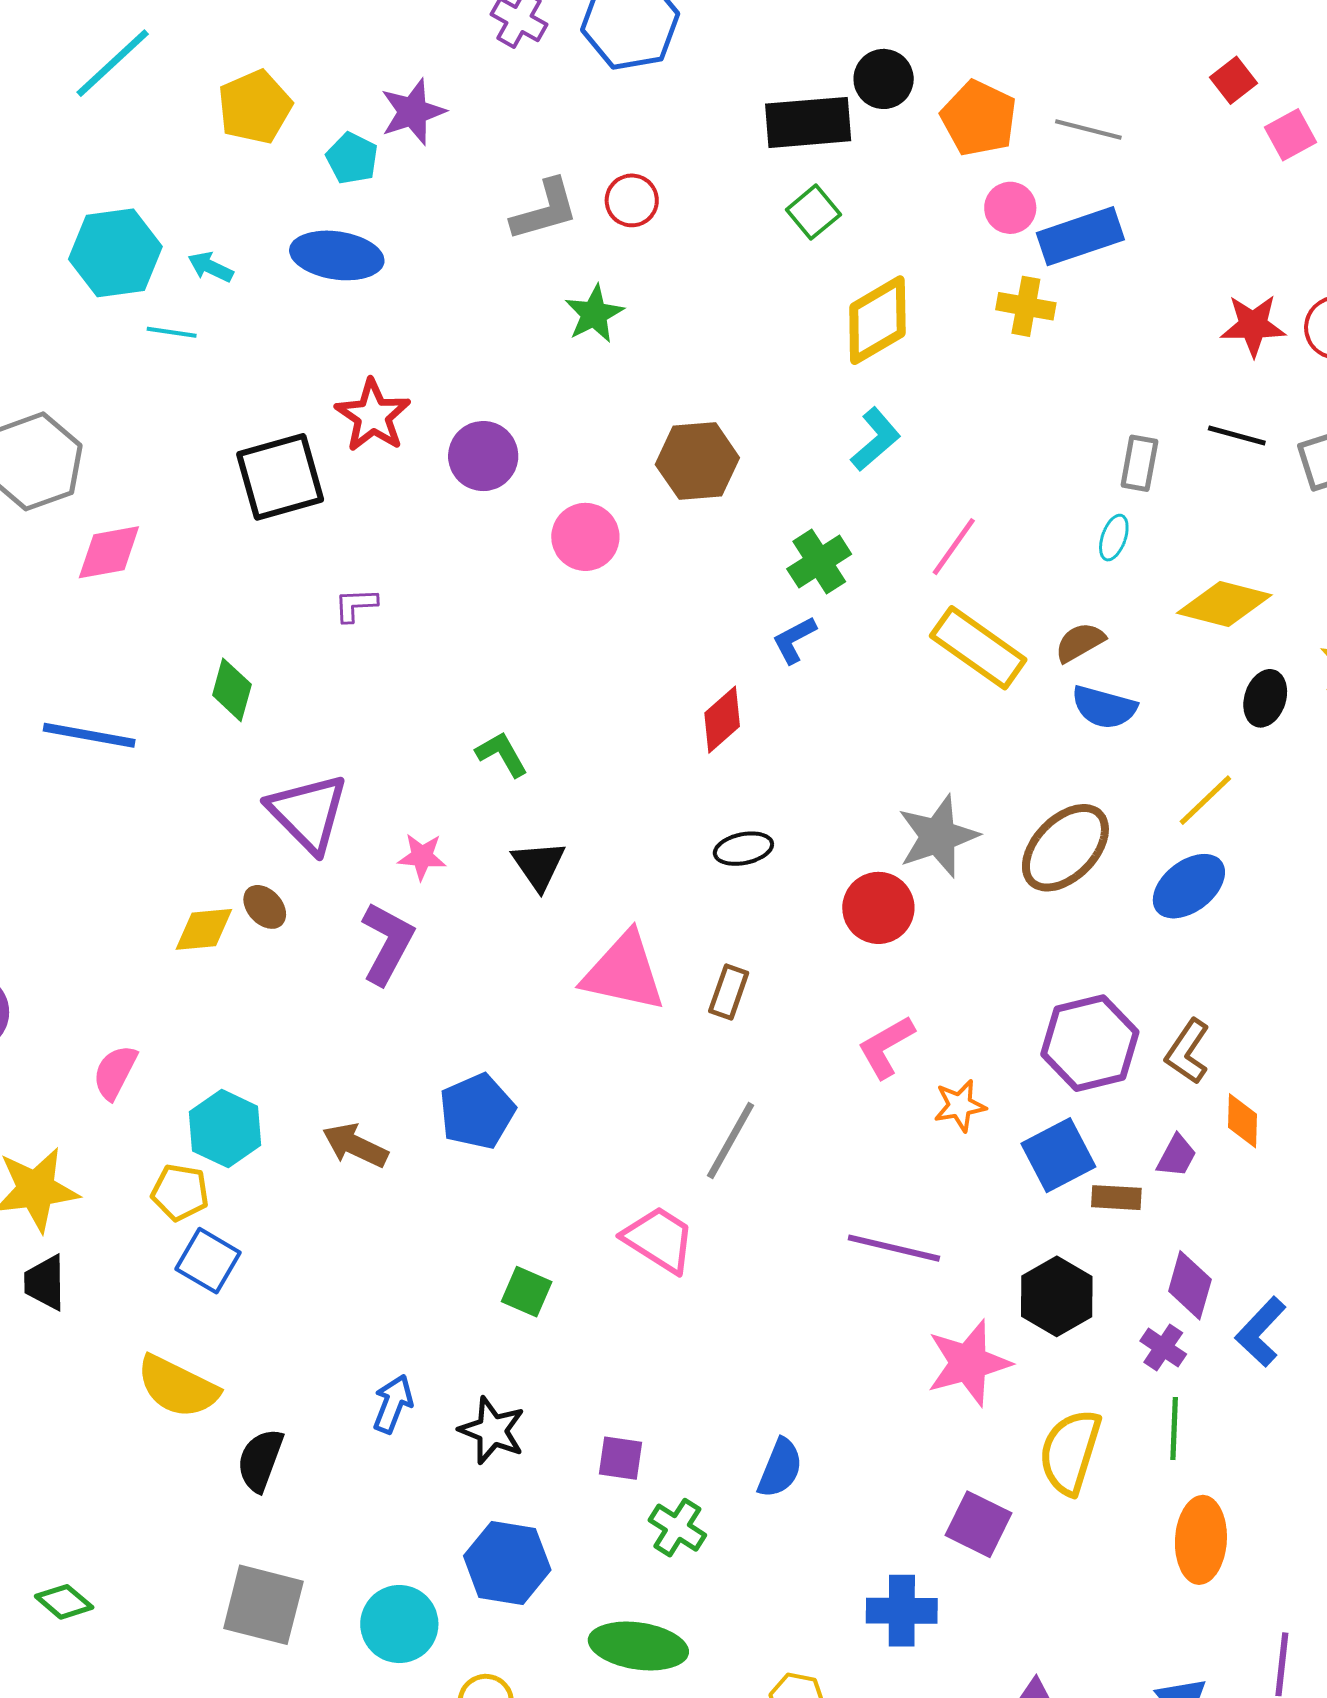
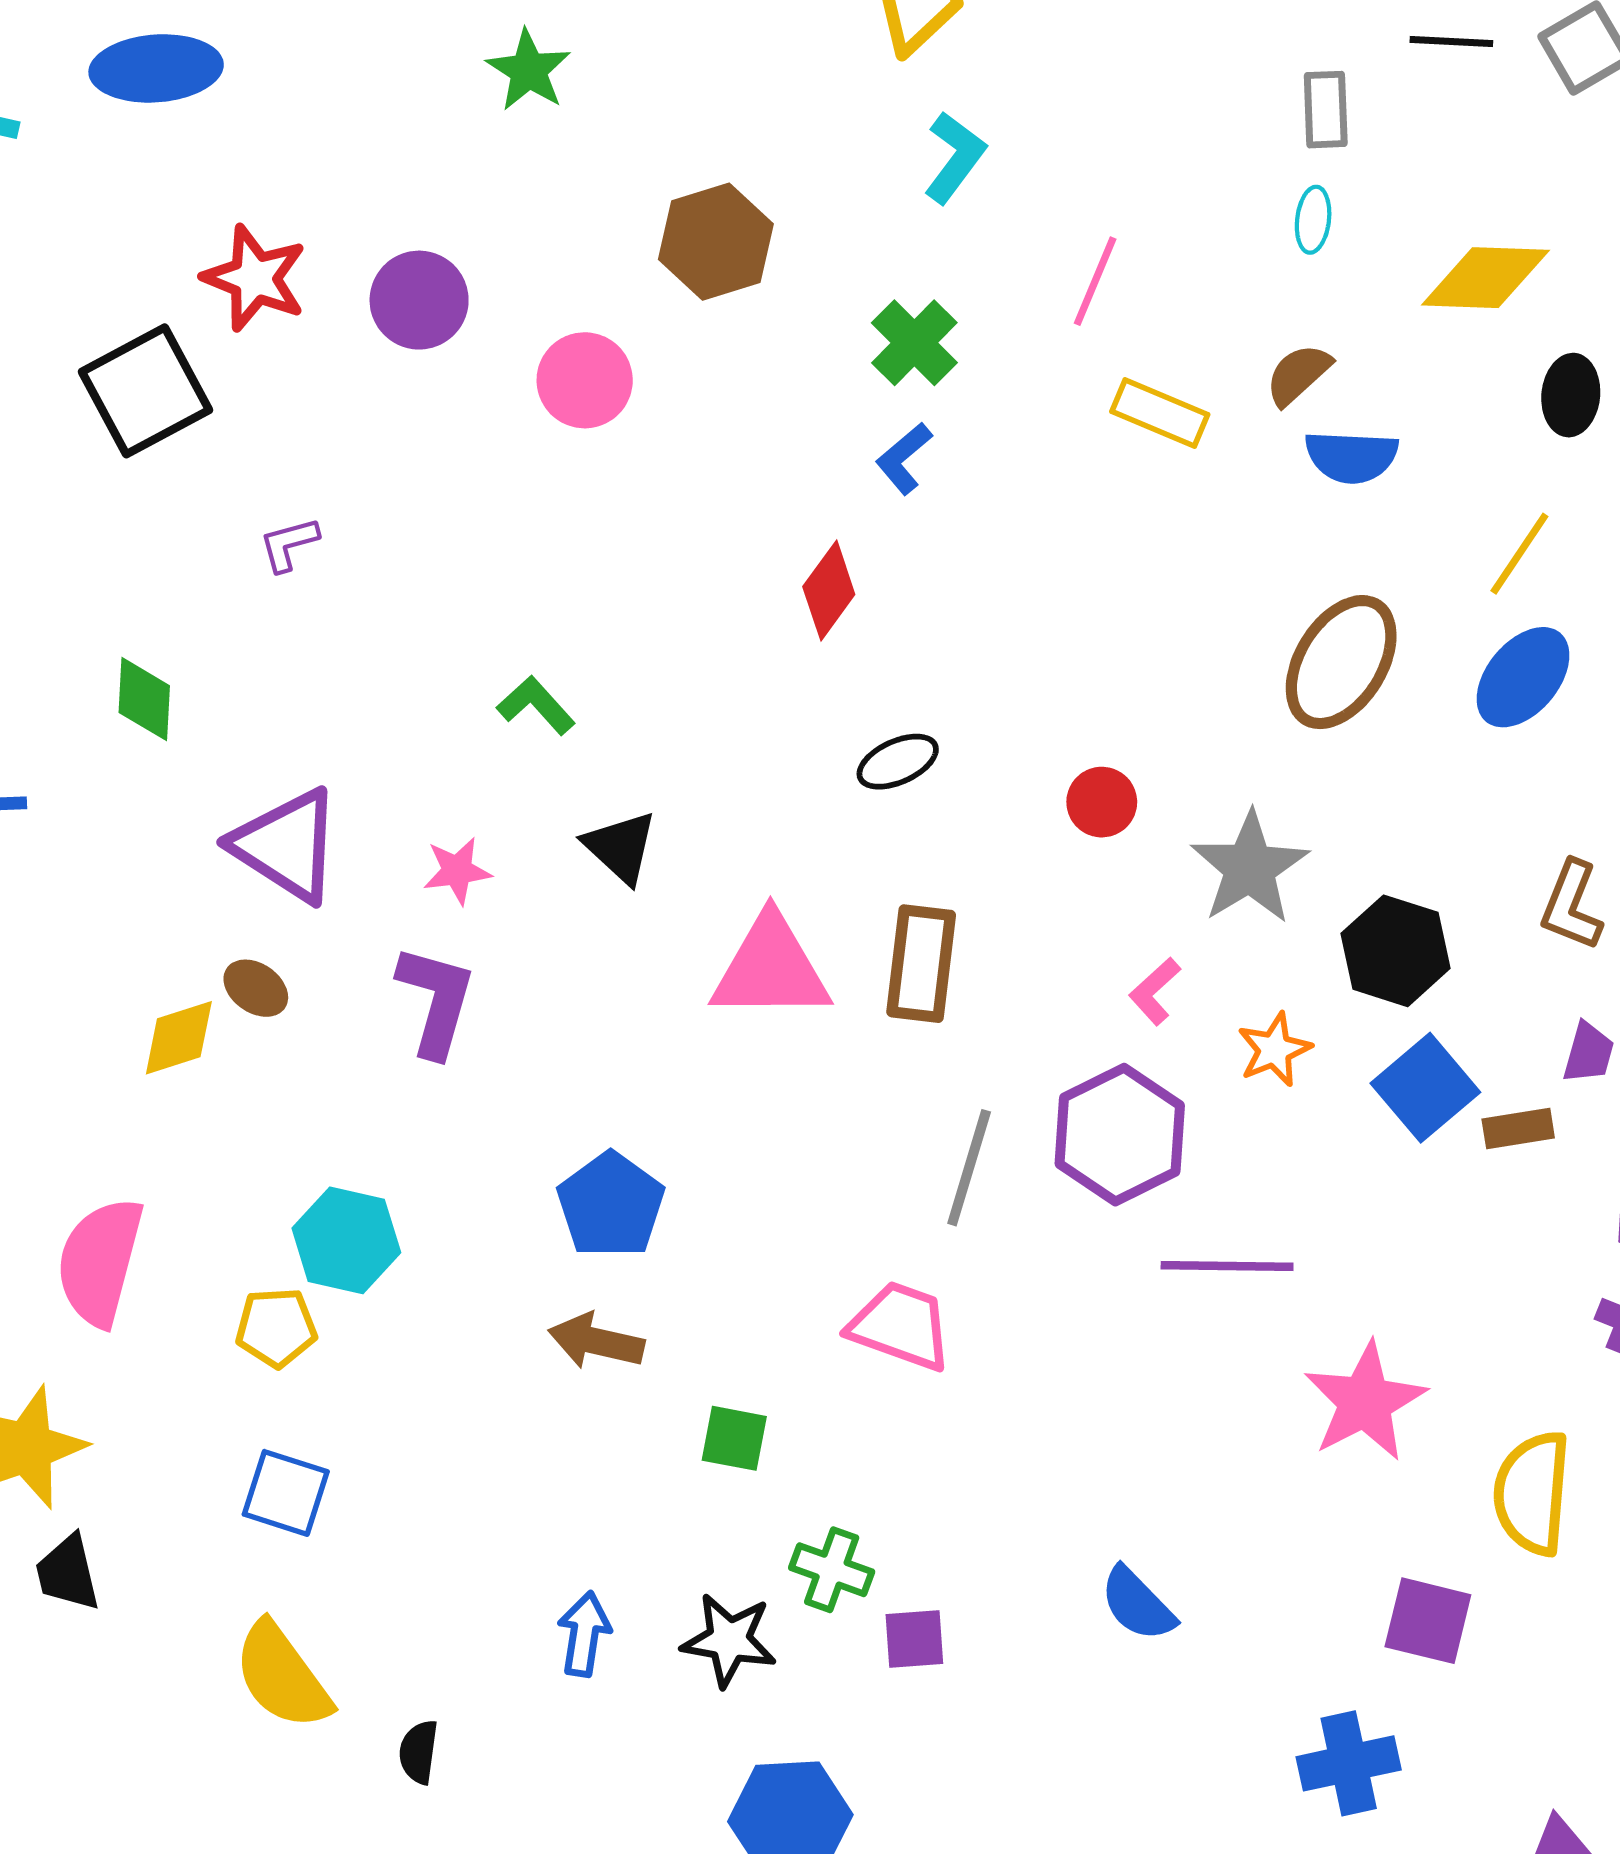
yellow rectangle: (978, 648) -> (1160, 413), size x0.7
gray star: (938, 836) -> (1250, 868), moved
red circle: (878, 908) -> (1102, 802), size x0.7
brown rectangle: (729, 992) -> (921, 964), size x1.5
purple hexagon: (1090, 1043) -> (1120, 1135), moved
pink L-shape: (886, 1047) -> (1155, 991), size x0.7
pink semicircle: (115, 1072) -> (100, 1262), size x1.6
cyan hexagon: (225, 1129) -> (346, 1240), moved
brown arrow: (355, 1145) -> (596, 1341), moved
yellow pentagon: (180, 1192) -> (276, 1327), moved
black hexagon: (1057, 1296) -> (1396, 951), moved
yellow semicircle: (178, 1387) -> (282, 1676), turned 40
black semicircle: (260, 1460) -> (419, 1752), size x0.7
blue semicircle: (780, 1468) -> (1137, 1604), turned 126
green cross: (677, 1528) -> (832, 1570), moved

